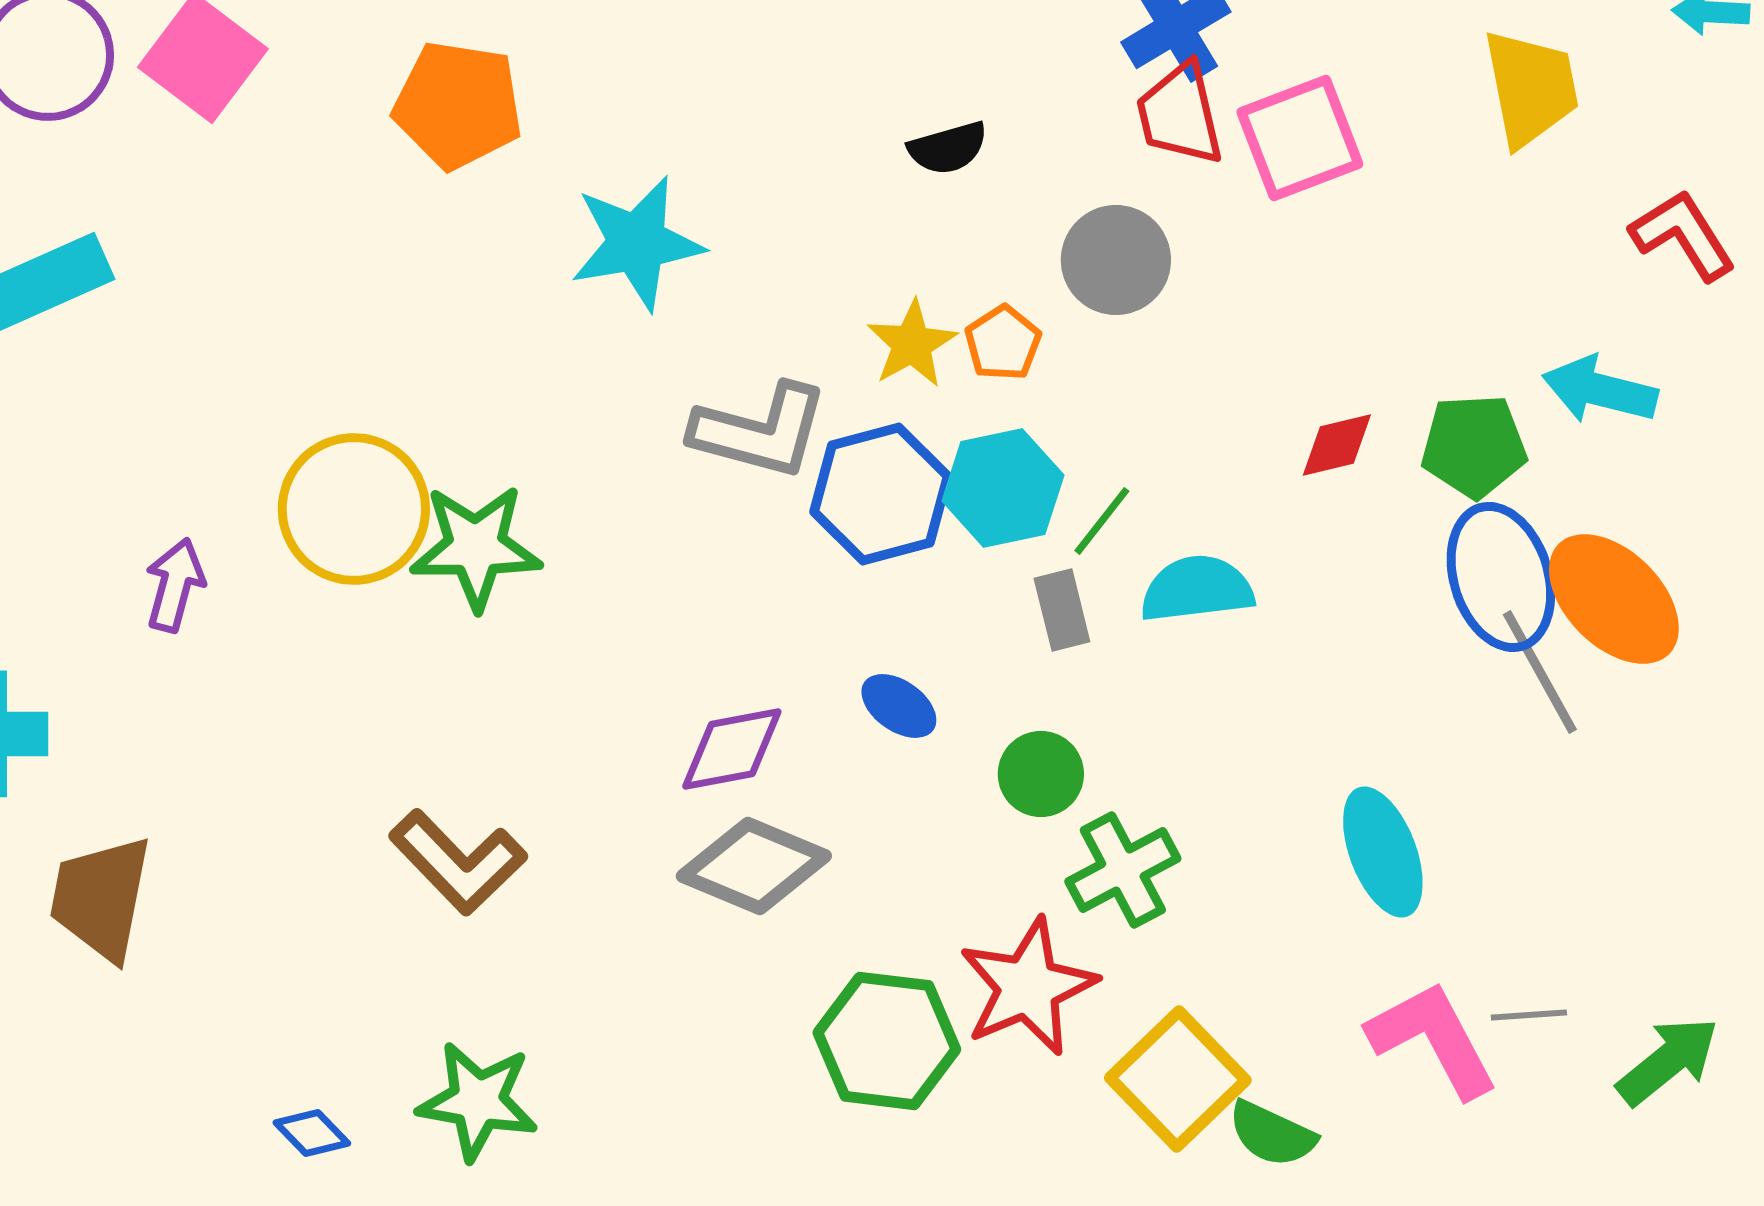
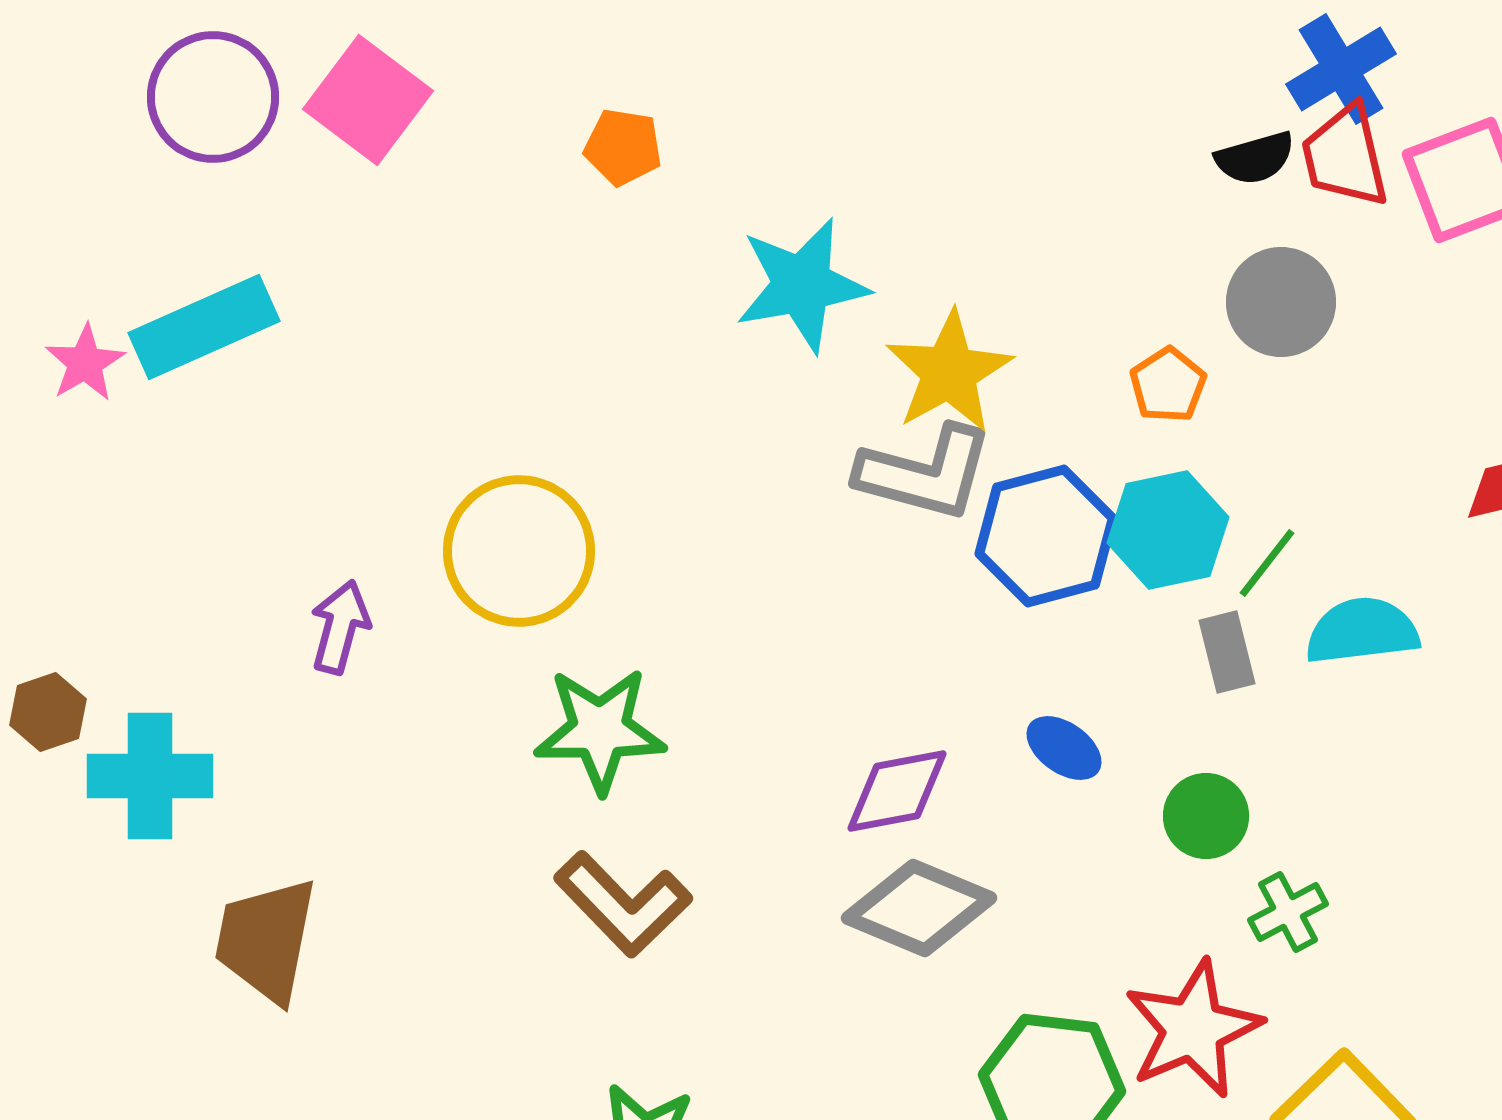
orange pentagon: (458, 105) -> (623, 147), size x0.6
black semicircle: (948, 148) -> (1255, 158), moved
yellow star: (912, 344) -> (949, 372), moved, size x1.4
green star: (476, 547) -> (600, 730), moved
green cross: (1123, 870) -> (1288, 912), size x0.7

